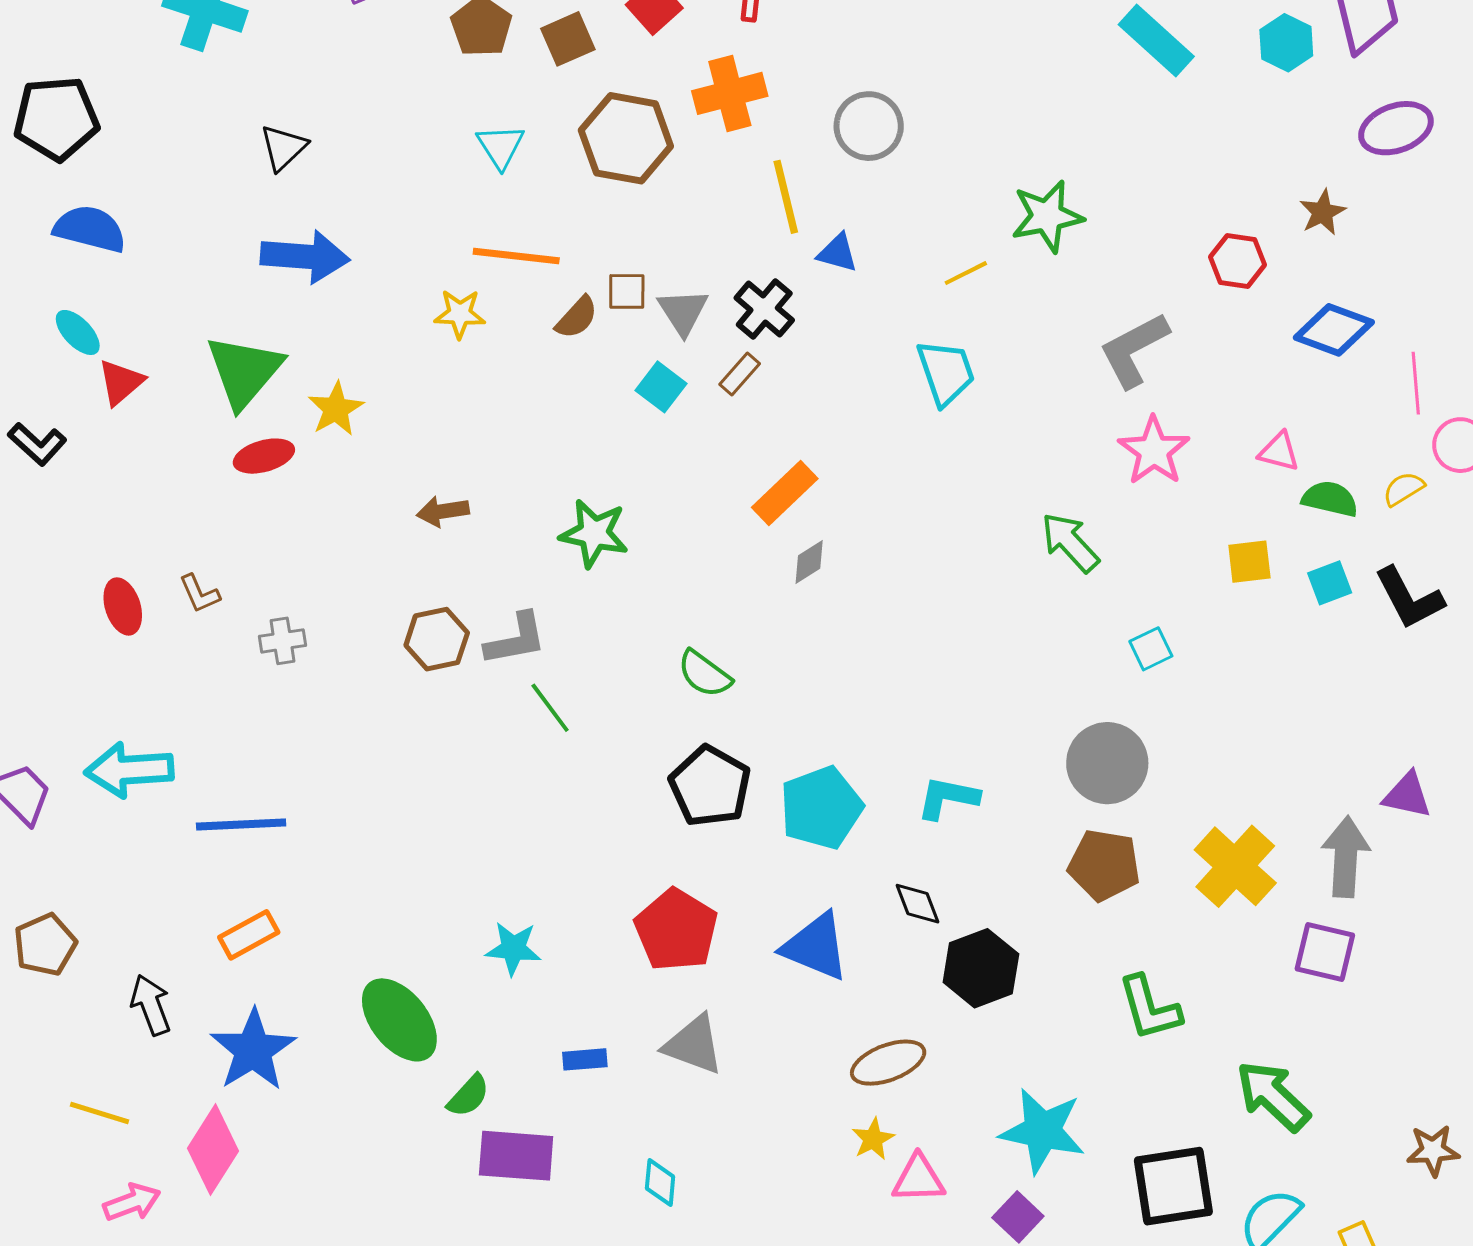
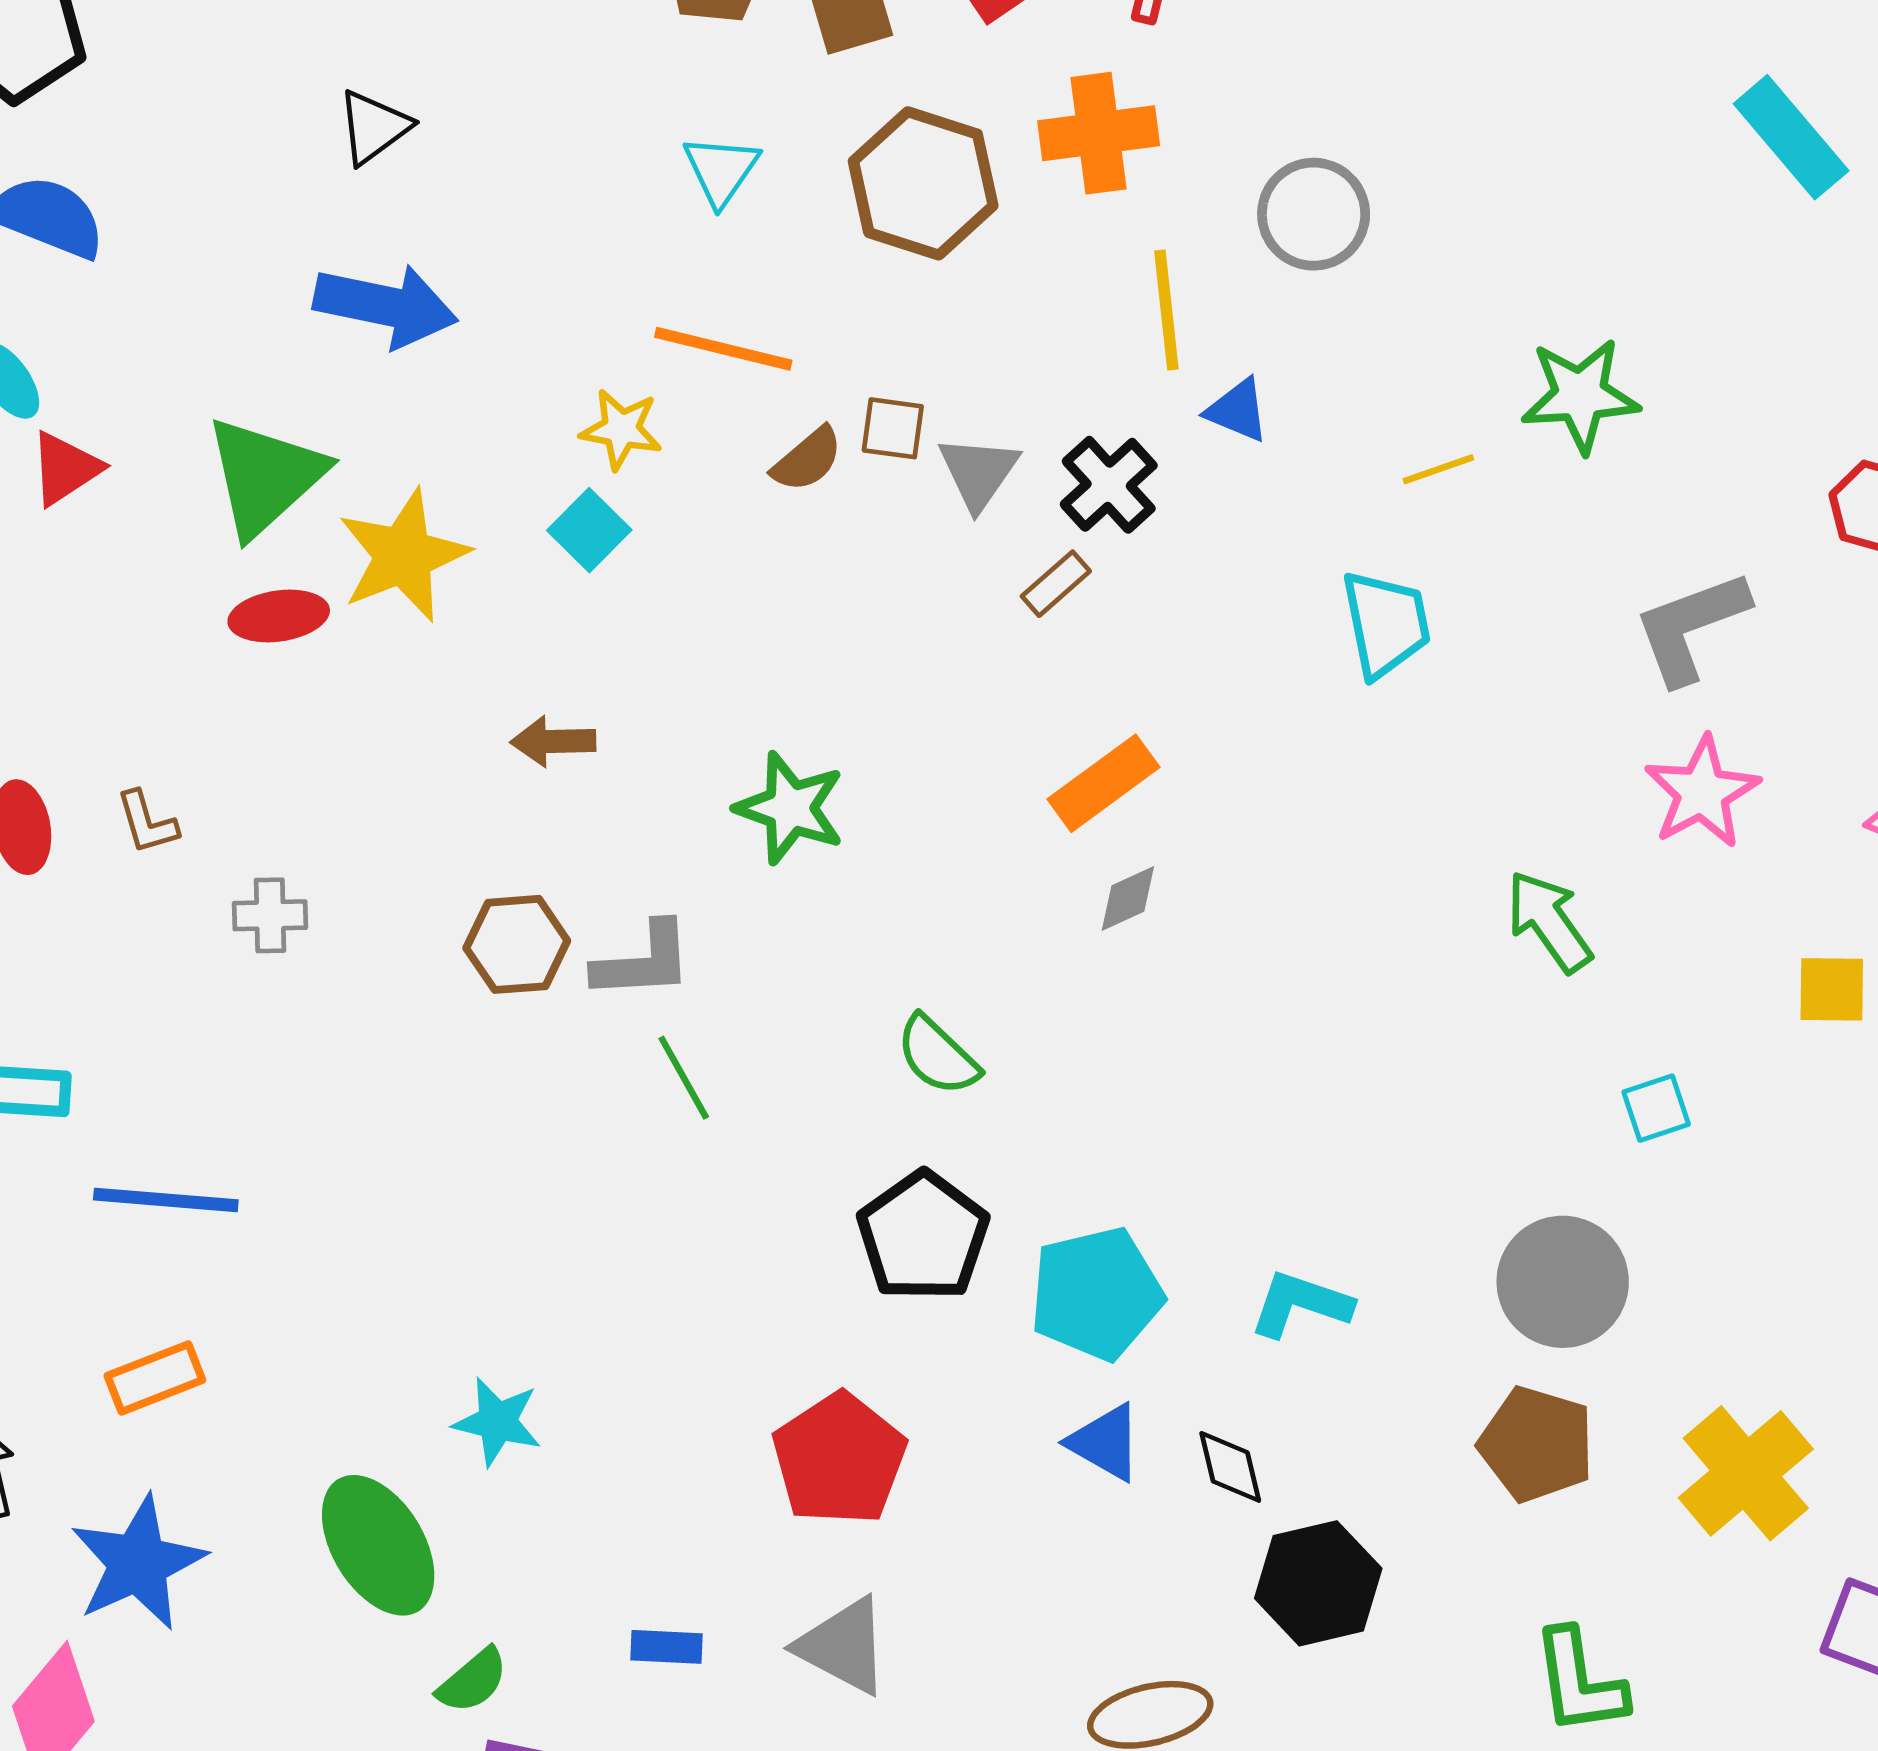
cyan square: (661, 387) -> (589, 530), moved
yellow star: (336, 409) -> (403, 556), size x1.5
blue triangle: (816, 947) -> (1105, 1442), moved, size x0.7
cyan star: (513, 948) -> (497, 1422), moved

